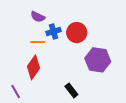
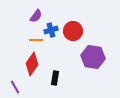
purple semicircle: (38, 17) -> (36, 16), turned -80
black rectangle: (71, 90) -> (55, 78), moved, turned 48

